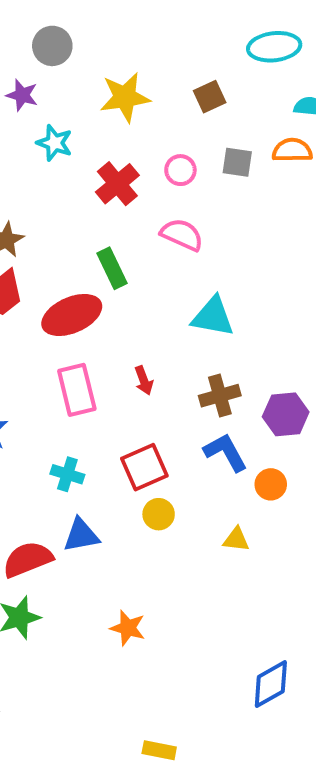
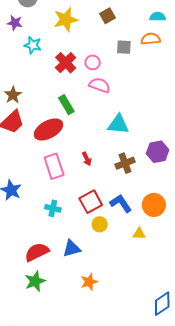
pink circle: (180, 170) -> (93, 62), moved
purple hexagon: (286, 414) -> (158, 152), moved
blue L-shape: (226, 452) -> (121, 203), moved
orange circle: (271, 484) -> (154, 205), size x1.5
blue triangle: (81, 535) -> (72, 249), moved
orange star: (128, 628) -> (89, 282), turned -30

